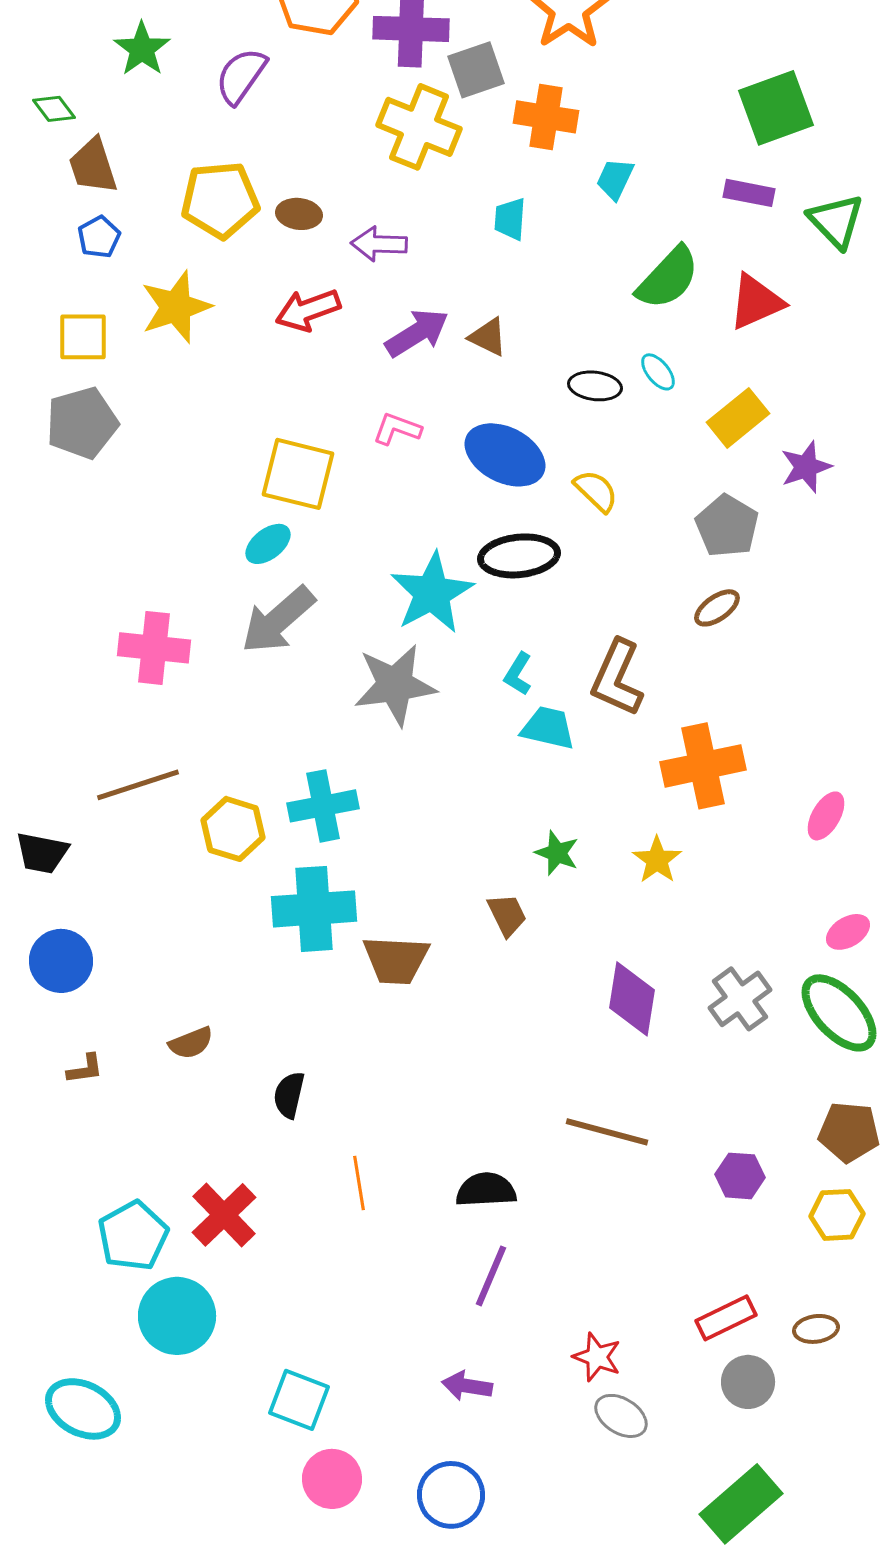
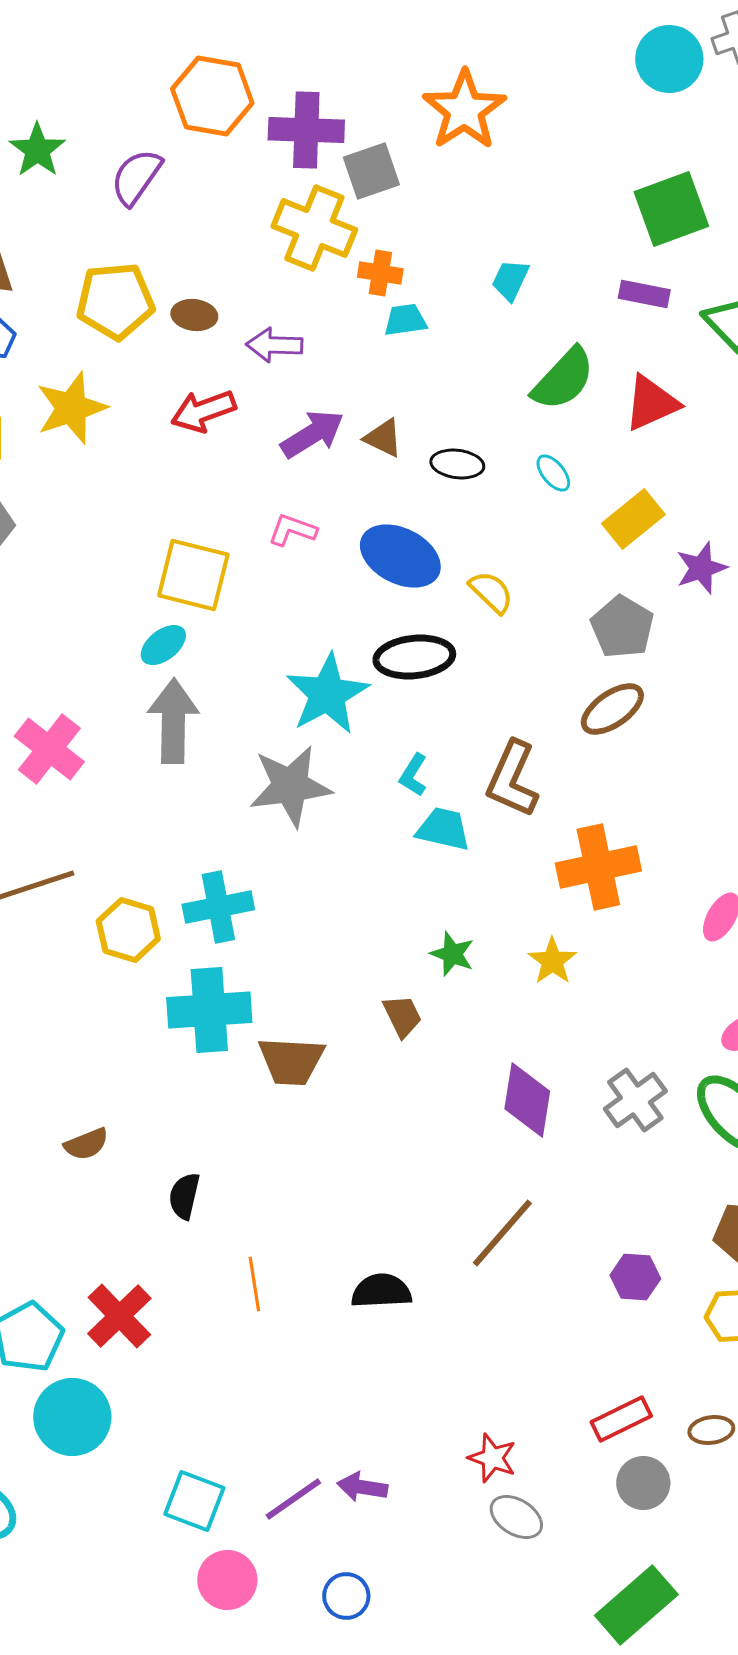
orange cross: (546, 117) -> (380, 273), moved, size x0.7
cyan trapezoid: (510, 219) -> (405, 320), turned 78
black ellipse: (595, 386) -> (457, 464), moved
brown ellipse: (717, 608) -> (612, 709), size x1.4
gray arrow: (278, 620) -> (173, 721), turned 132
pink cross: (154, 648) -> (49, 749), turned 32
brown line: (607, 1132) -> (502, 1233), turned -64
purple line: (491, 1276) -> (293, 1499), moved, turned 32
blue circle: (451, 1495) -> (346, 1596), size x0.7

